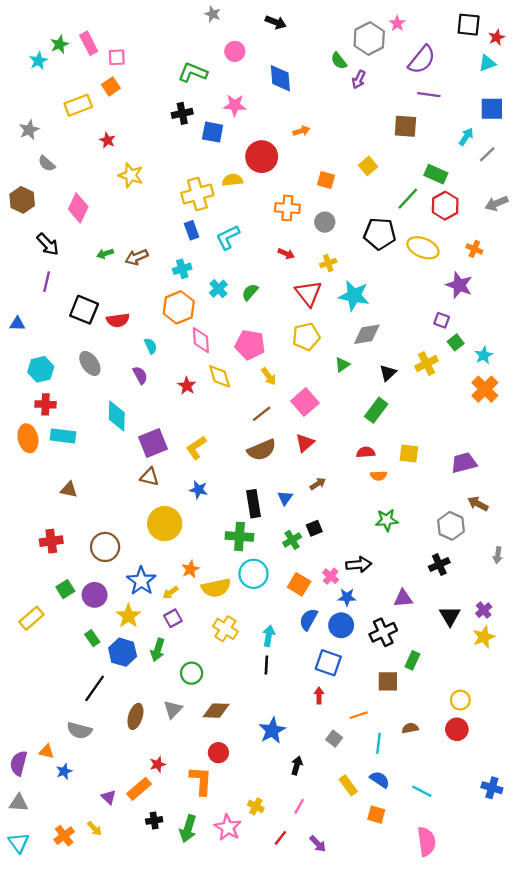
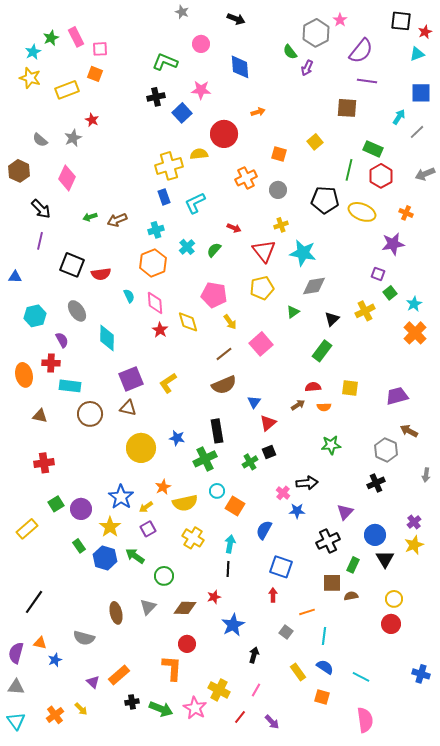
orange square: (111, 86) -> (95, 74), turned -35
gray star: (29, 130) -> (73, 138), moved
blue square: (213, 132) -> (182, 113), turned 36
yellow star: (131, 175) -> (30, 78), moved
green line: (408, 199) -> (349, 170), turned -30
orange cross: (287, 208) -> (246, 178), turned -30
red arrow: (286, 254) -> (234, 228), moved
purple star: (459, 285) -> (393, 244), turned -30
pink diamond: (201, 340) -> (155, 303), moved
purple semicircle: (140, 375) -> (62, 340), moved
red cross: (45, 404) -> (51, 363), moved
cyan diamond: (117, 416) -> (107, 338), moved
cyan rectangle: (63, 436) -> (70, 386), moved
red triangle: (305, 443) -> (268, 423), moved
brown arrow: (318, 484) -> (298, 405), moved
brown triangle: (69, 490) -> (40, 416), moved
blue star: (199, 490) -> (177, 438), moved
blue triangle: (285, 498) -> (254, 402), moved
green cross: (239, 536) -> (205, 459), turned -30
brown circle: (105, 547) -> (90, 414), moved
cyan circle: (253, 574) -> (217, 491), size x0.6
orange square: (299, 584) -> (235, 506), moved
purple triangle: (403, 598) -> (345, 512), turned -42
black triangle: (450, 616) -> (385, 559), moved
blue circle: (341, 625) -> (375, 535), moved
green arrow: (158, 650) -> (135, 556), turned 108
black line: (95, 688) -> (34, 602), moved
brown ellipse: (135, 716) -> (116, 613), turned -30
brown semicircle: (410, 728) -> (351, 596), moved
gray semicircle: (79, 730) -> (84, 638), moved
red star: (158, 764) -> (214, 597), moved
yellow cross: (256, 806) -> (219, 690), size x1.5
green arrow: (188, 829) -> (161, 709), turned -85

